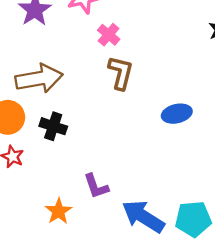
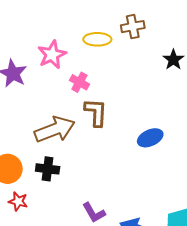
brown arrow: (39, 79) -> (55, 129), moved

